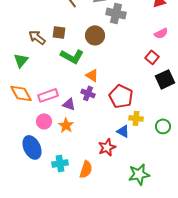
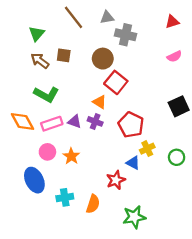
green L-shape: (72, 56) -> (46, 94), moved
red square: (152, 57) -> (116, 82), moved, size x1.5
green triangle: (21, 60) -> (37, 34), moved
purple triangle: (69, 104) -> (75, 121), moved
yellow cross: (136, 118) -> (147, 149), turned -32
green star: (139, 174) -> (134, 217), moved

